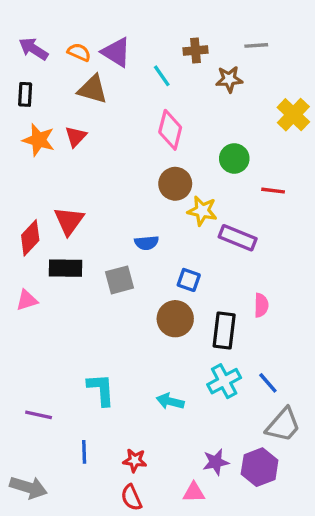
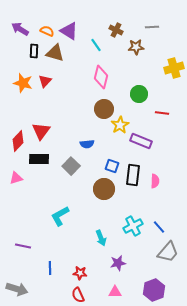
brown cross: (195, 51) -> (116, 30), turned 32
black rectangle: (25, 94) -> (34, 51), moved
yellow cross: (293, 115) -> (174, 68), turned 30
yellow star: (202, 211) -> (120, 125), turned 30
gray square: (120, 280) -> (71, 166), turned -30
black rectangle: (224, 331) -> (133, 175), moved
cyan L-shape: (101, 390) -> (60, 216), moved, turned -115
cyan arrow: (170, 401) -> (101, 238), turned -126
purple star: (216, 462) -> (118, 263), moved
purple hexagon: (260, 467) -> (154, 290), moved

